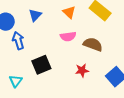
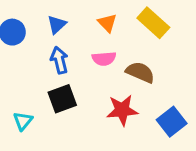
blue arrow: (18, 41) -> (59, 60), moved
red star: (82, 70) -> (122, 110), size x1.5

